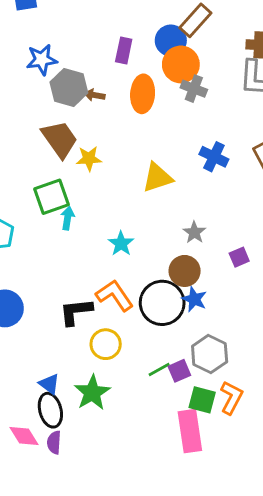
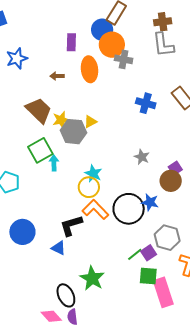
gray hexagon: (69, 88) -> (73, 132), moved
yellow triangle: (157, 178) -> (90, 122), moved, size x0.6
brown circle: (185, 271) -> (171, 181), moved
yellow circle: (106, 344) -> (89, 187), moved
blue triangle: (49, 384) -> (59, 248), moved
green square: (202, 400) -> (148, 276), moved

